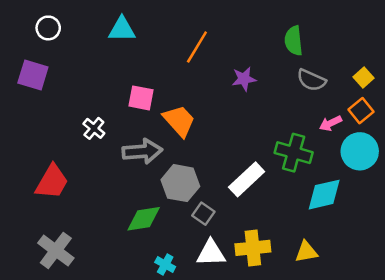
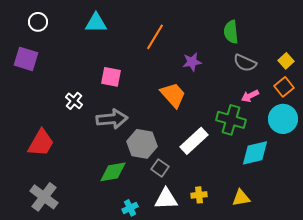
orange trapezoid: (179, 121) -> (173, 95), moved
pink arrow: (330, 123) -> (250, 96), moved
yellow cross: (253, 248) -> (199, 195), size x0.6
cyan cross: (165, 264) -> (130, 208), turned 35

